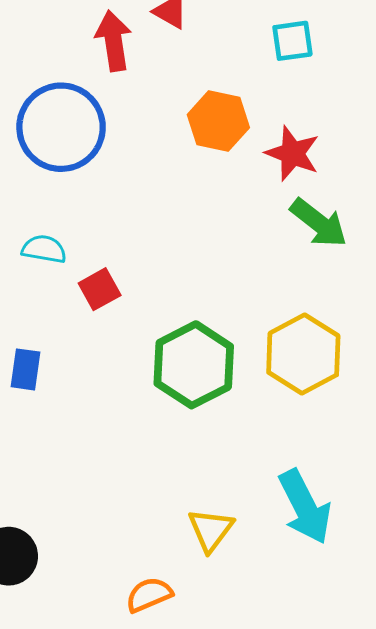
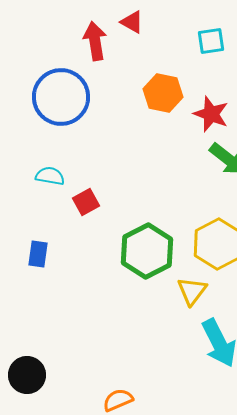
yellow triangle: (211, 530) -> (192, 291), moved

